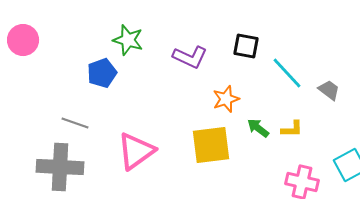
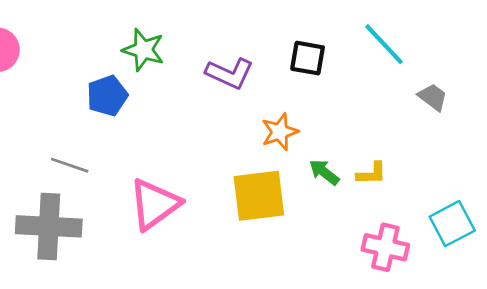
cyan line: (287, 73) -> (384, 44), moved
gray trapezoid: (329, 90) -> (433, 97), moved

